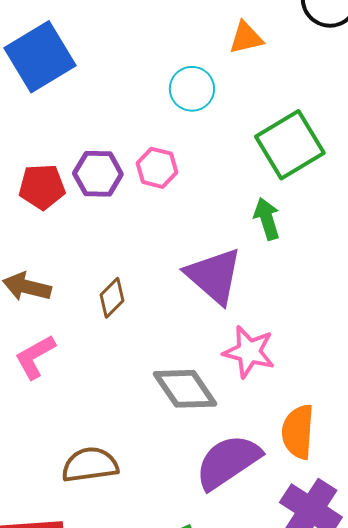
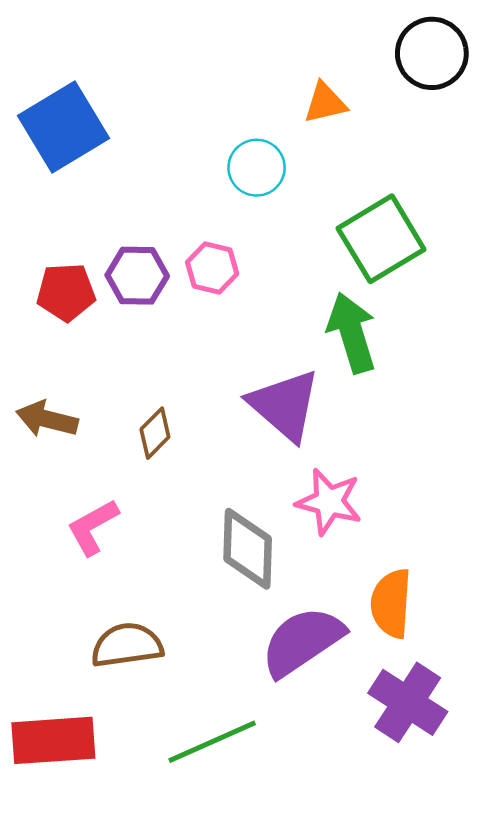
green arrow: (267, 219) -> (352, 333), size x1.5
pink L-shape: (35, 357) -> (93, 527), moved
gray diamond: (185, 389) -> (248, 549), turned 36

